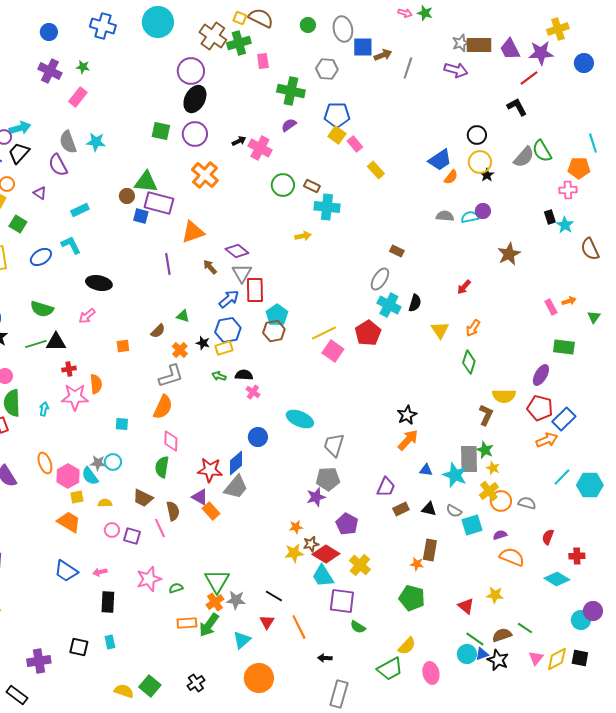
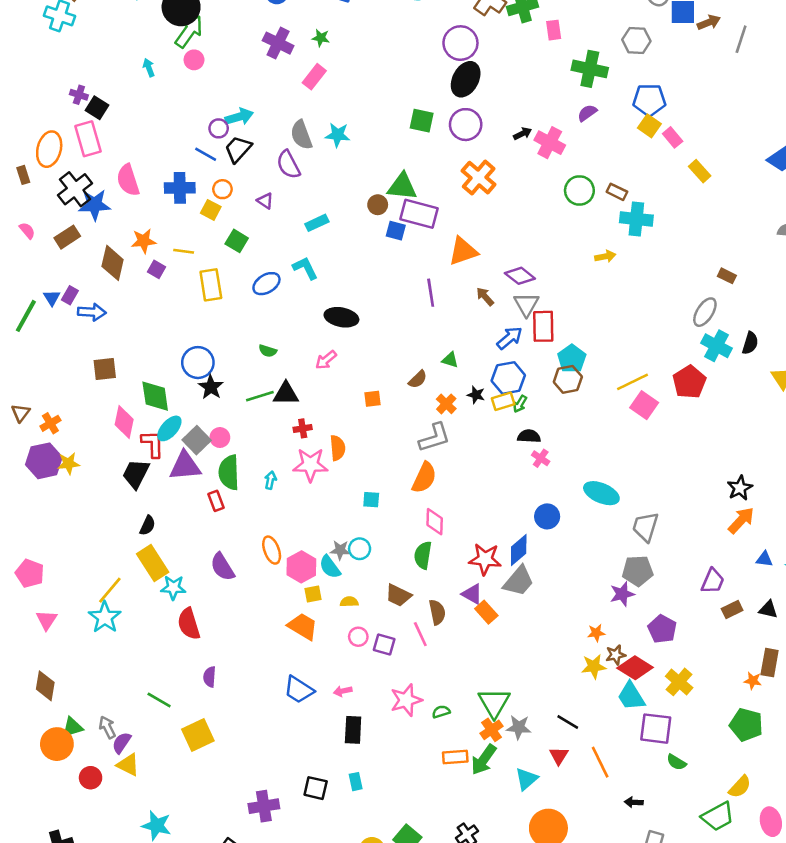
green semicircle: (42, 309) -> (268, 351), size x0.6
green arrow: (219, 376) -> (520, 404), moved, turned -80

